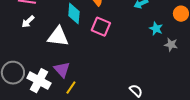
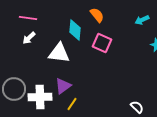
purple triangle: (62, 70) -> (63, 86), turned 36
white cross: (39, 81) -> (40, 97), turned -30

